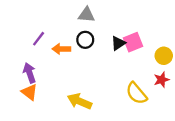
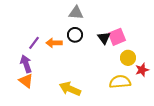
purple line: (39, 39) -> (34, 43), moved
black triangle: (118, 43) -> (104, 38), turned -32
yellow circle: (164, 56) -> (128, 58), moved
yellow semicircle: (136, 93) -> (120, 82), turned 125

